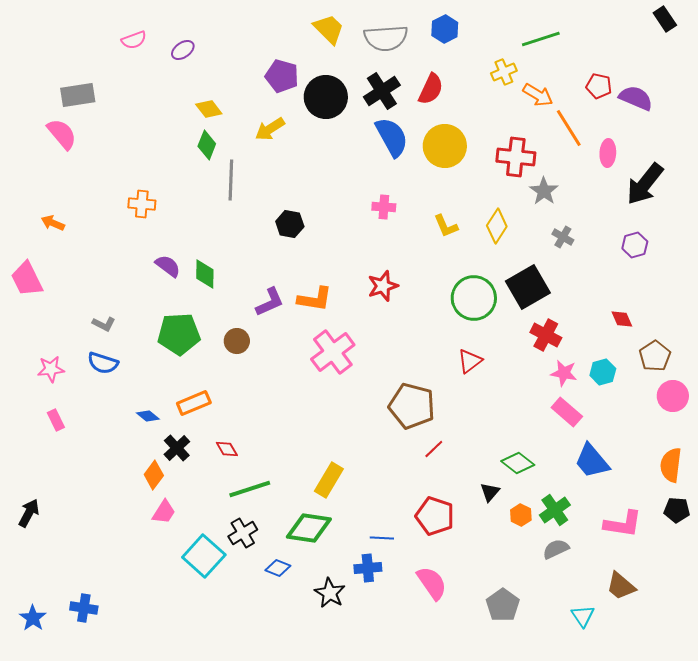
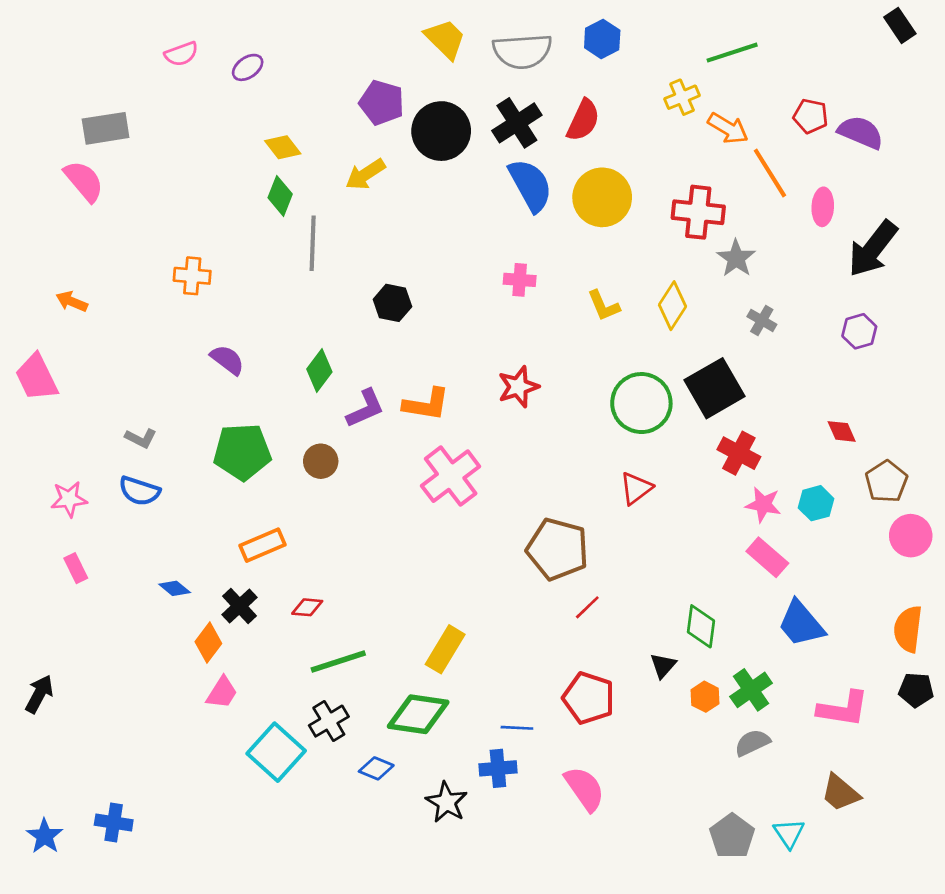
green diamond: (205, 274) -> (319, 371), moved, turned 36
blue diamond: (148, 416) -> (175, 588), moved
red diamond: (227, 449) -> (307, 607), turned -55
green diamond: (518, 463) -> (701, 626), turned 60
gray pentagon: (503, 605) -> (732, 836), moved

